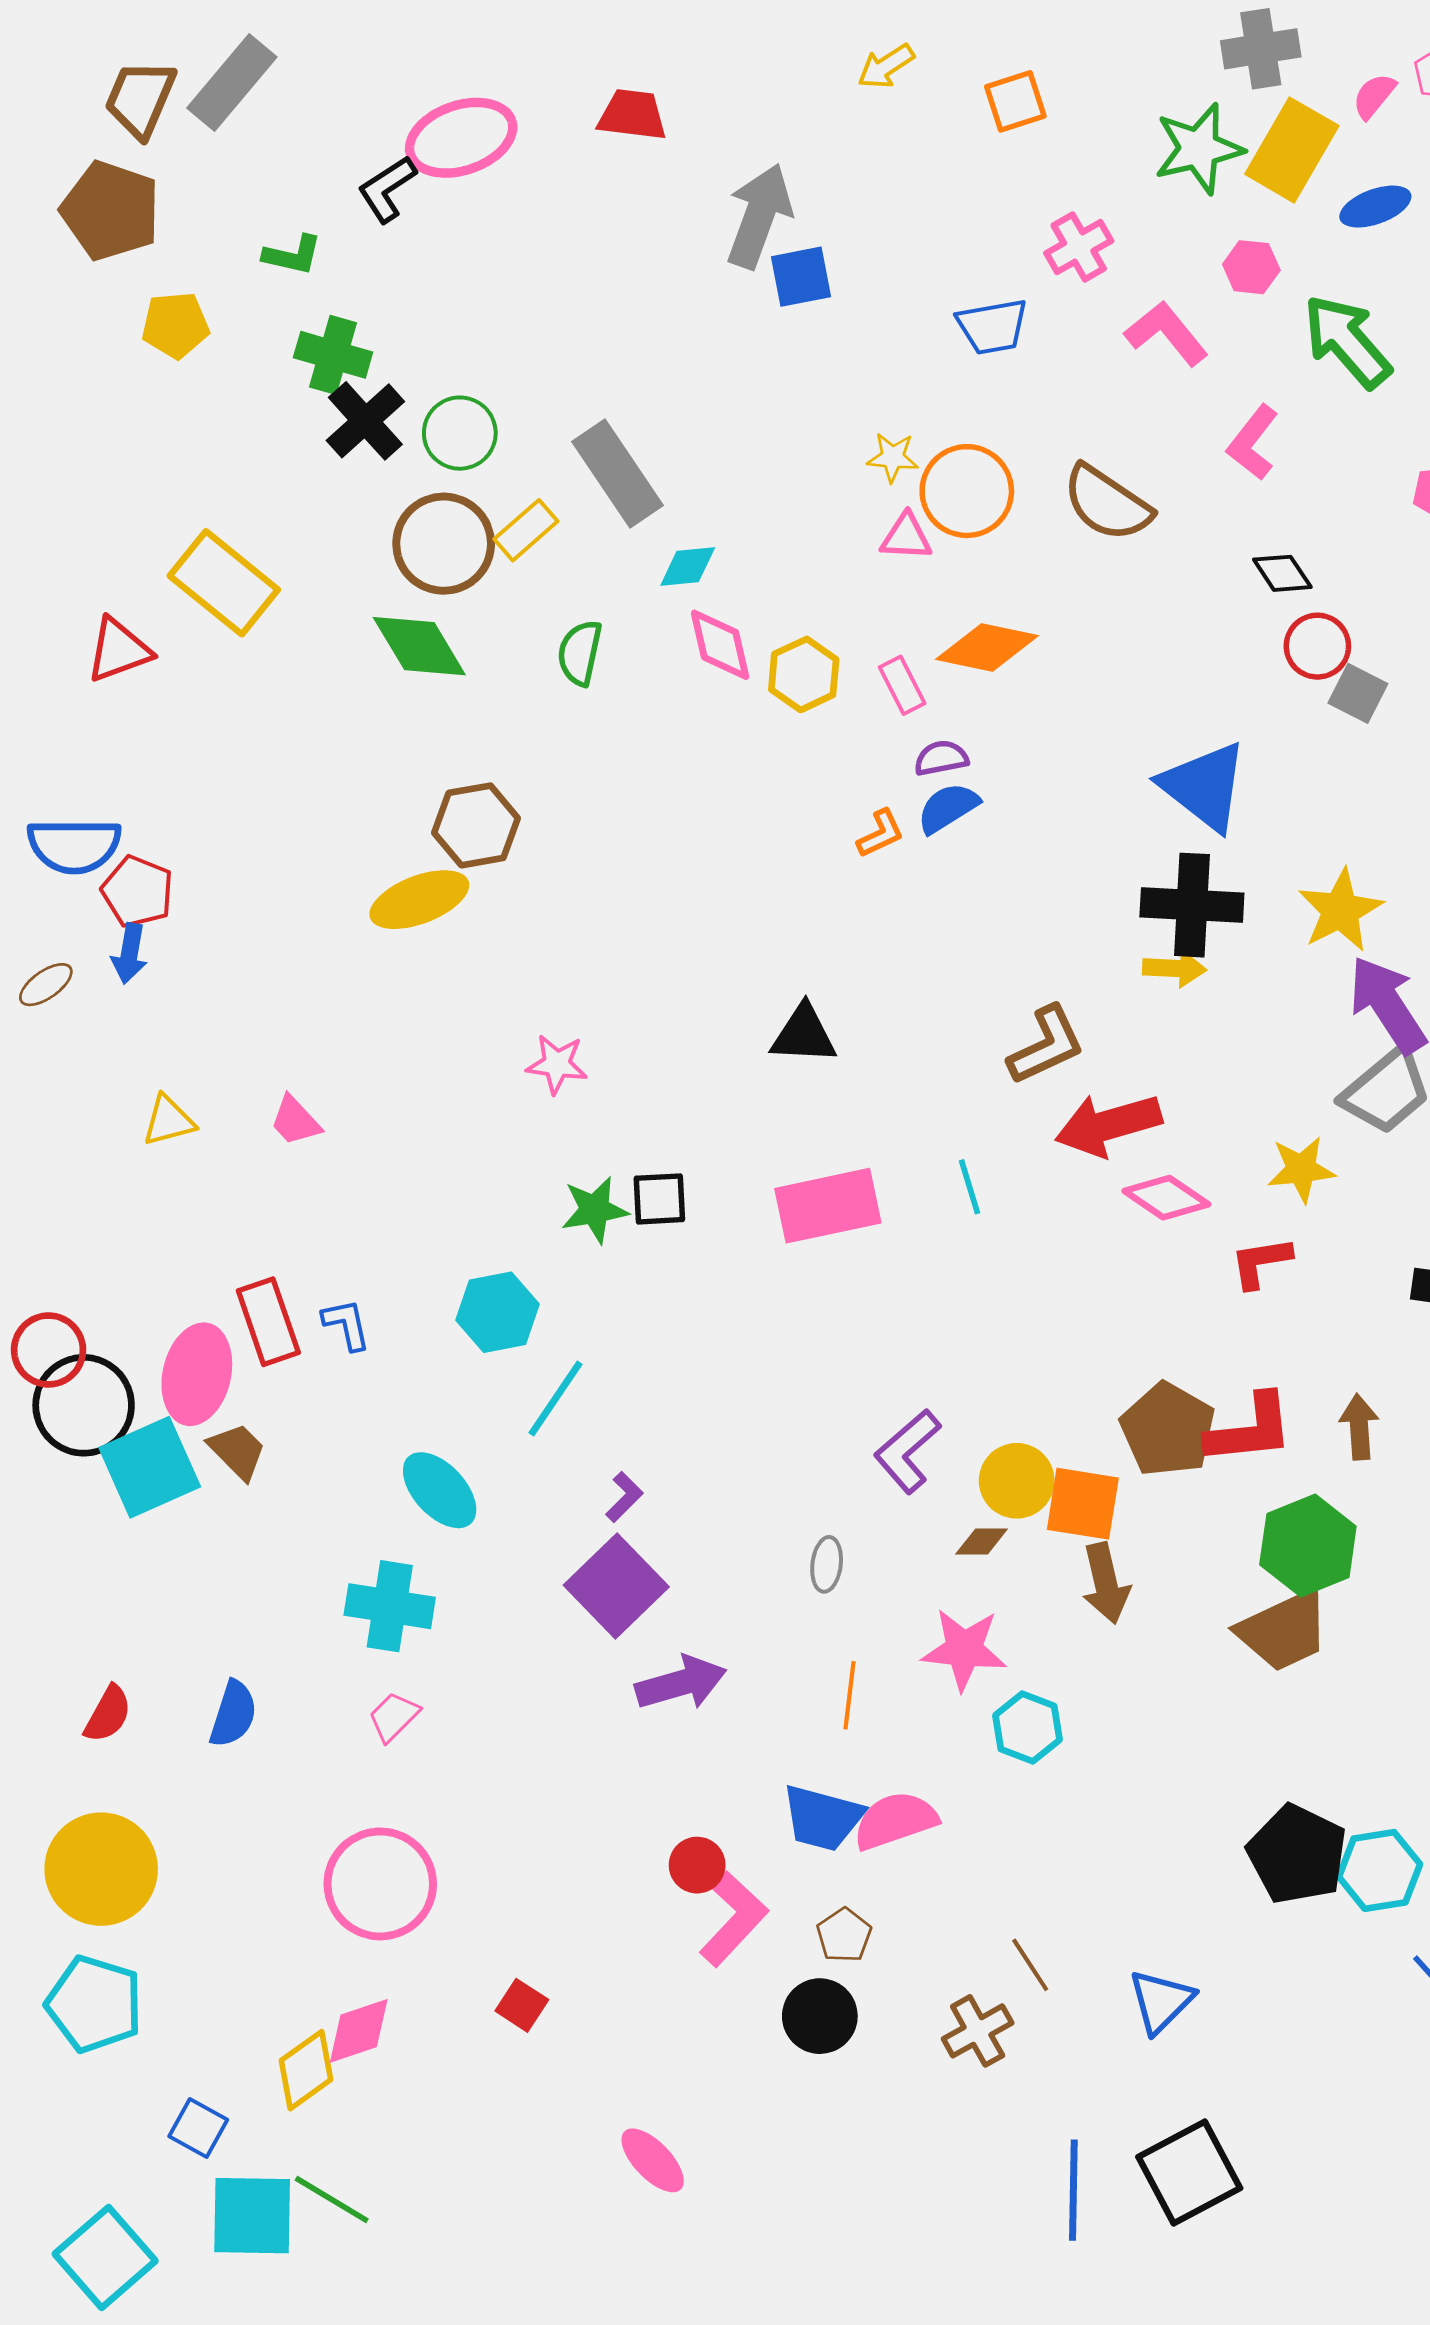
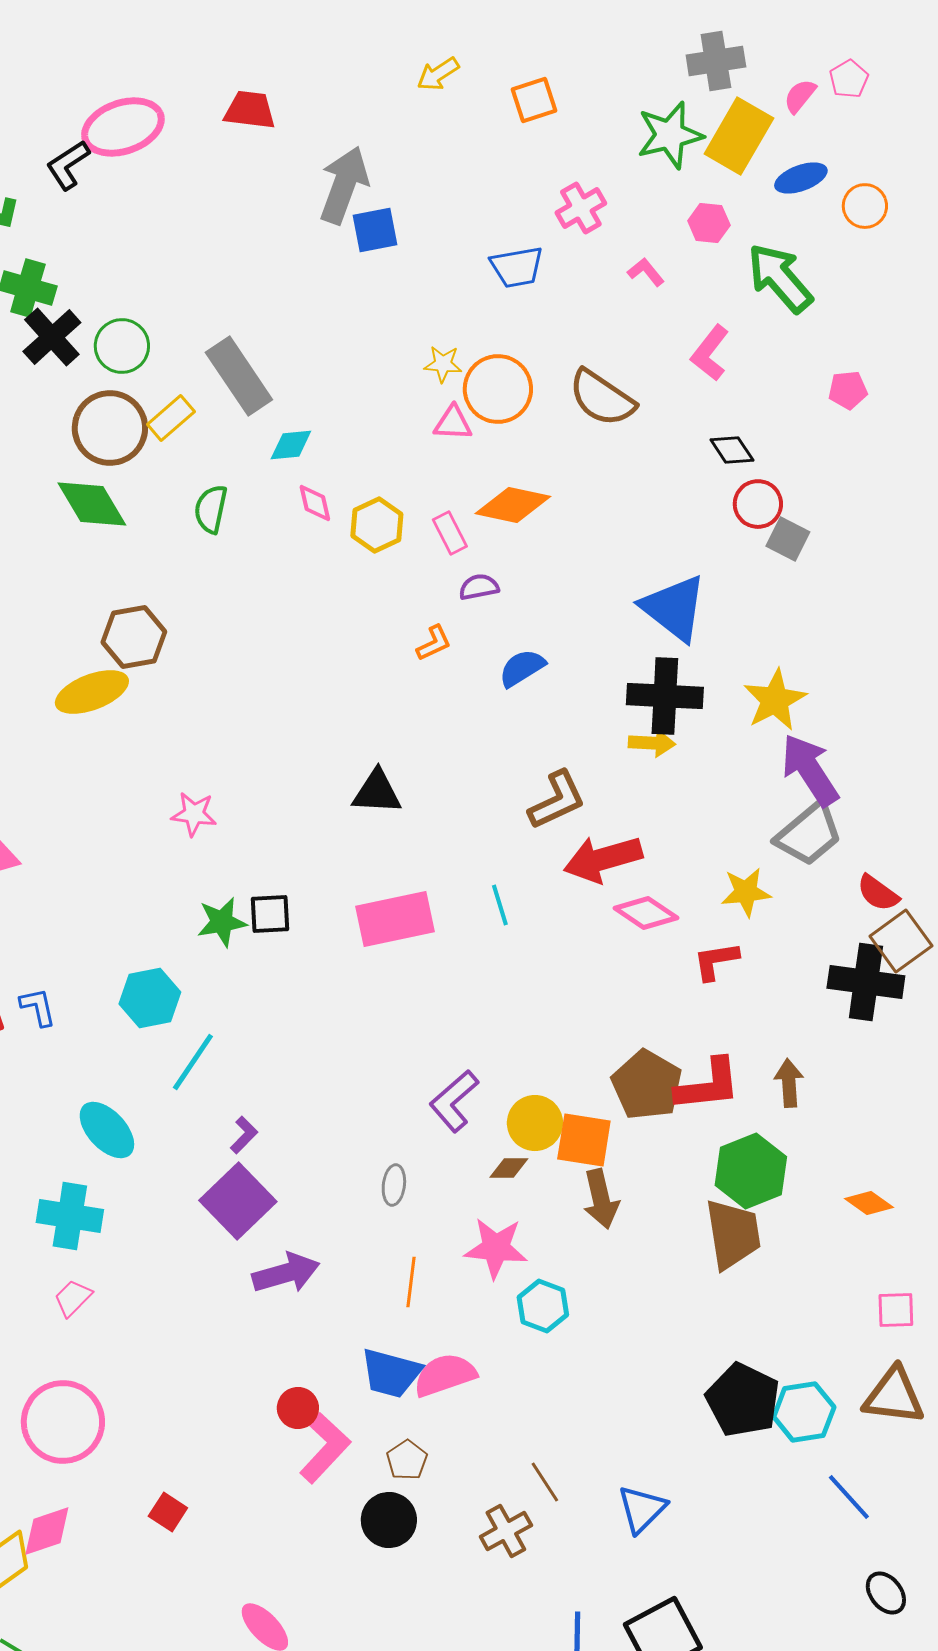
pink L-shape: (1166, 333) -> (646, 272), size x0.6
pink diamond: (720, 645) -> (315, 503), size x0.7
blue semicircle: (948, 808) -> (522, 668), moved
brown trapezoid: (1284, 1630) -> (733, 1234), turned -74

